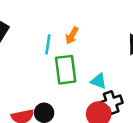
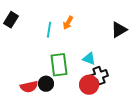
green rectangle: (66, 70) -> (59, 65), moved

